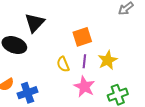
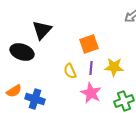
yellow star: (108, 60) -> (114, 67), turned 30
blue cross: (28, 93) -> (35, 99), turned 36

